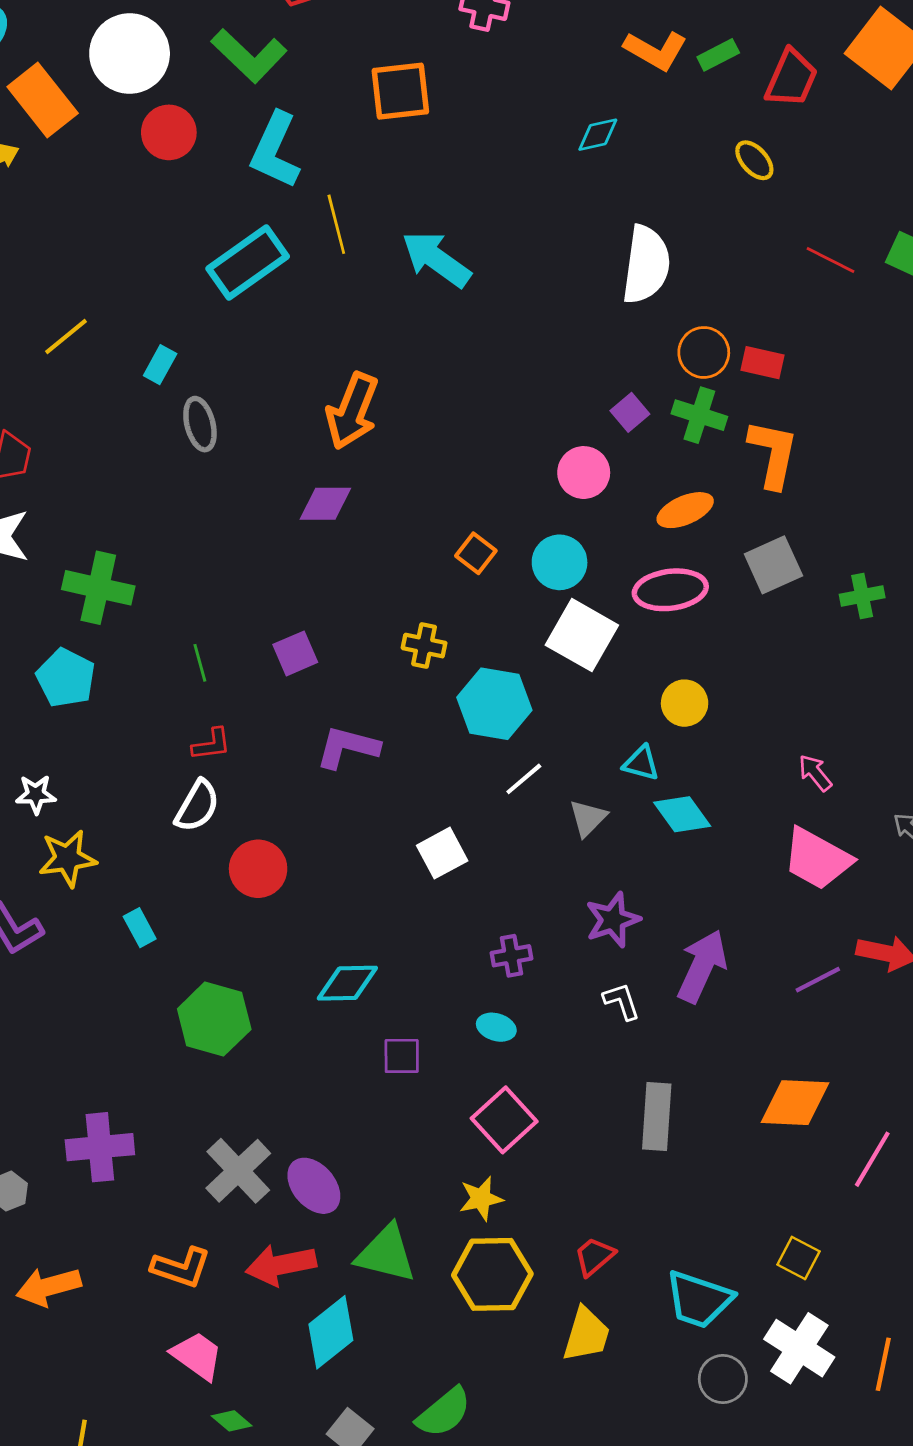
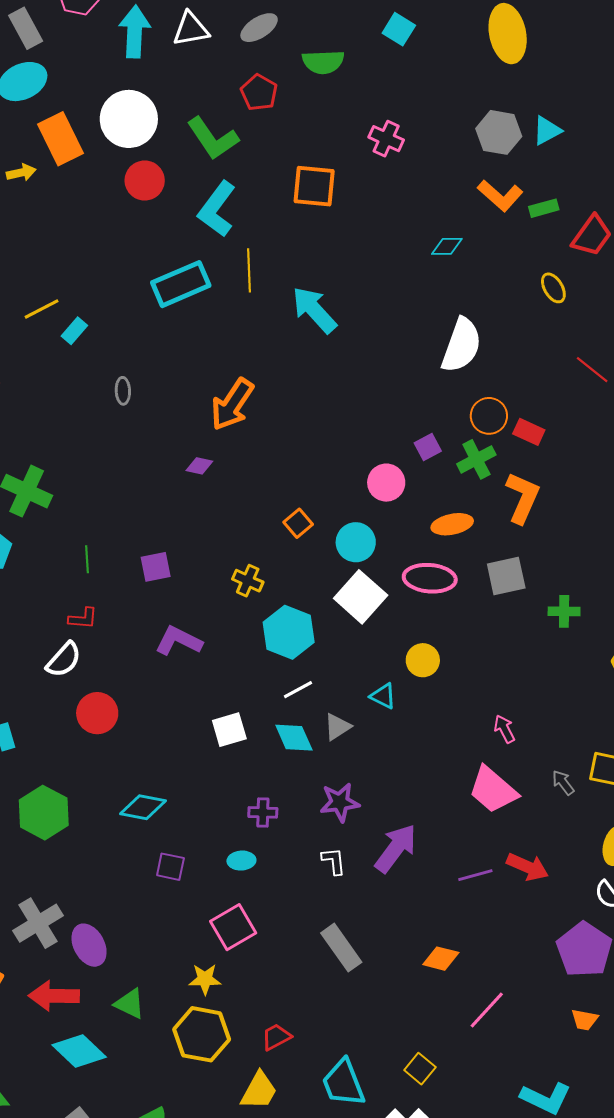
cyan rectangle: (160, 365) -> (74, 331), moved
green cross: (699, 415) -> (476, 459), turned 33
gray ellipse: (200, 424) -> (123, 391), size x0.7
purple diamond: (325, 504) -> (199, 466), size x0.7
cyan diamond: (682, 814) -> (294, 738), moved
cyan ellipse: (496, 1027) -> (241, 861), turned -32
orange diamond: (795, 1103) -> (441, 959), size x0.7
gray rectangle: (657, 1116) -> (341, 948), turned -51
green triangle: (386, 1254) -> (130, 1004), size x0.7
cyan trapezoid: (699, 1299) -> (343, 1083), turned 38
cyan diamond: (331, 1332) -> (79, 1051), turned 70

